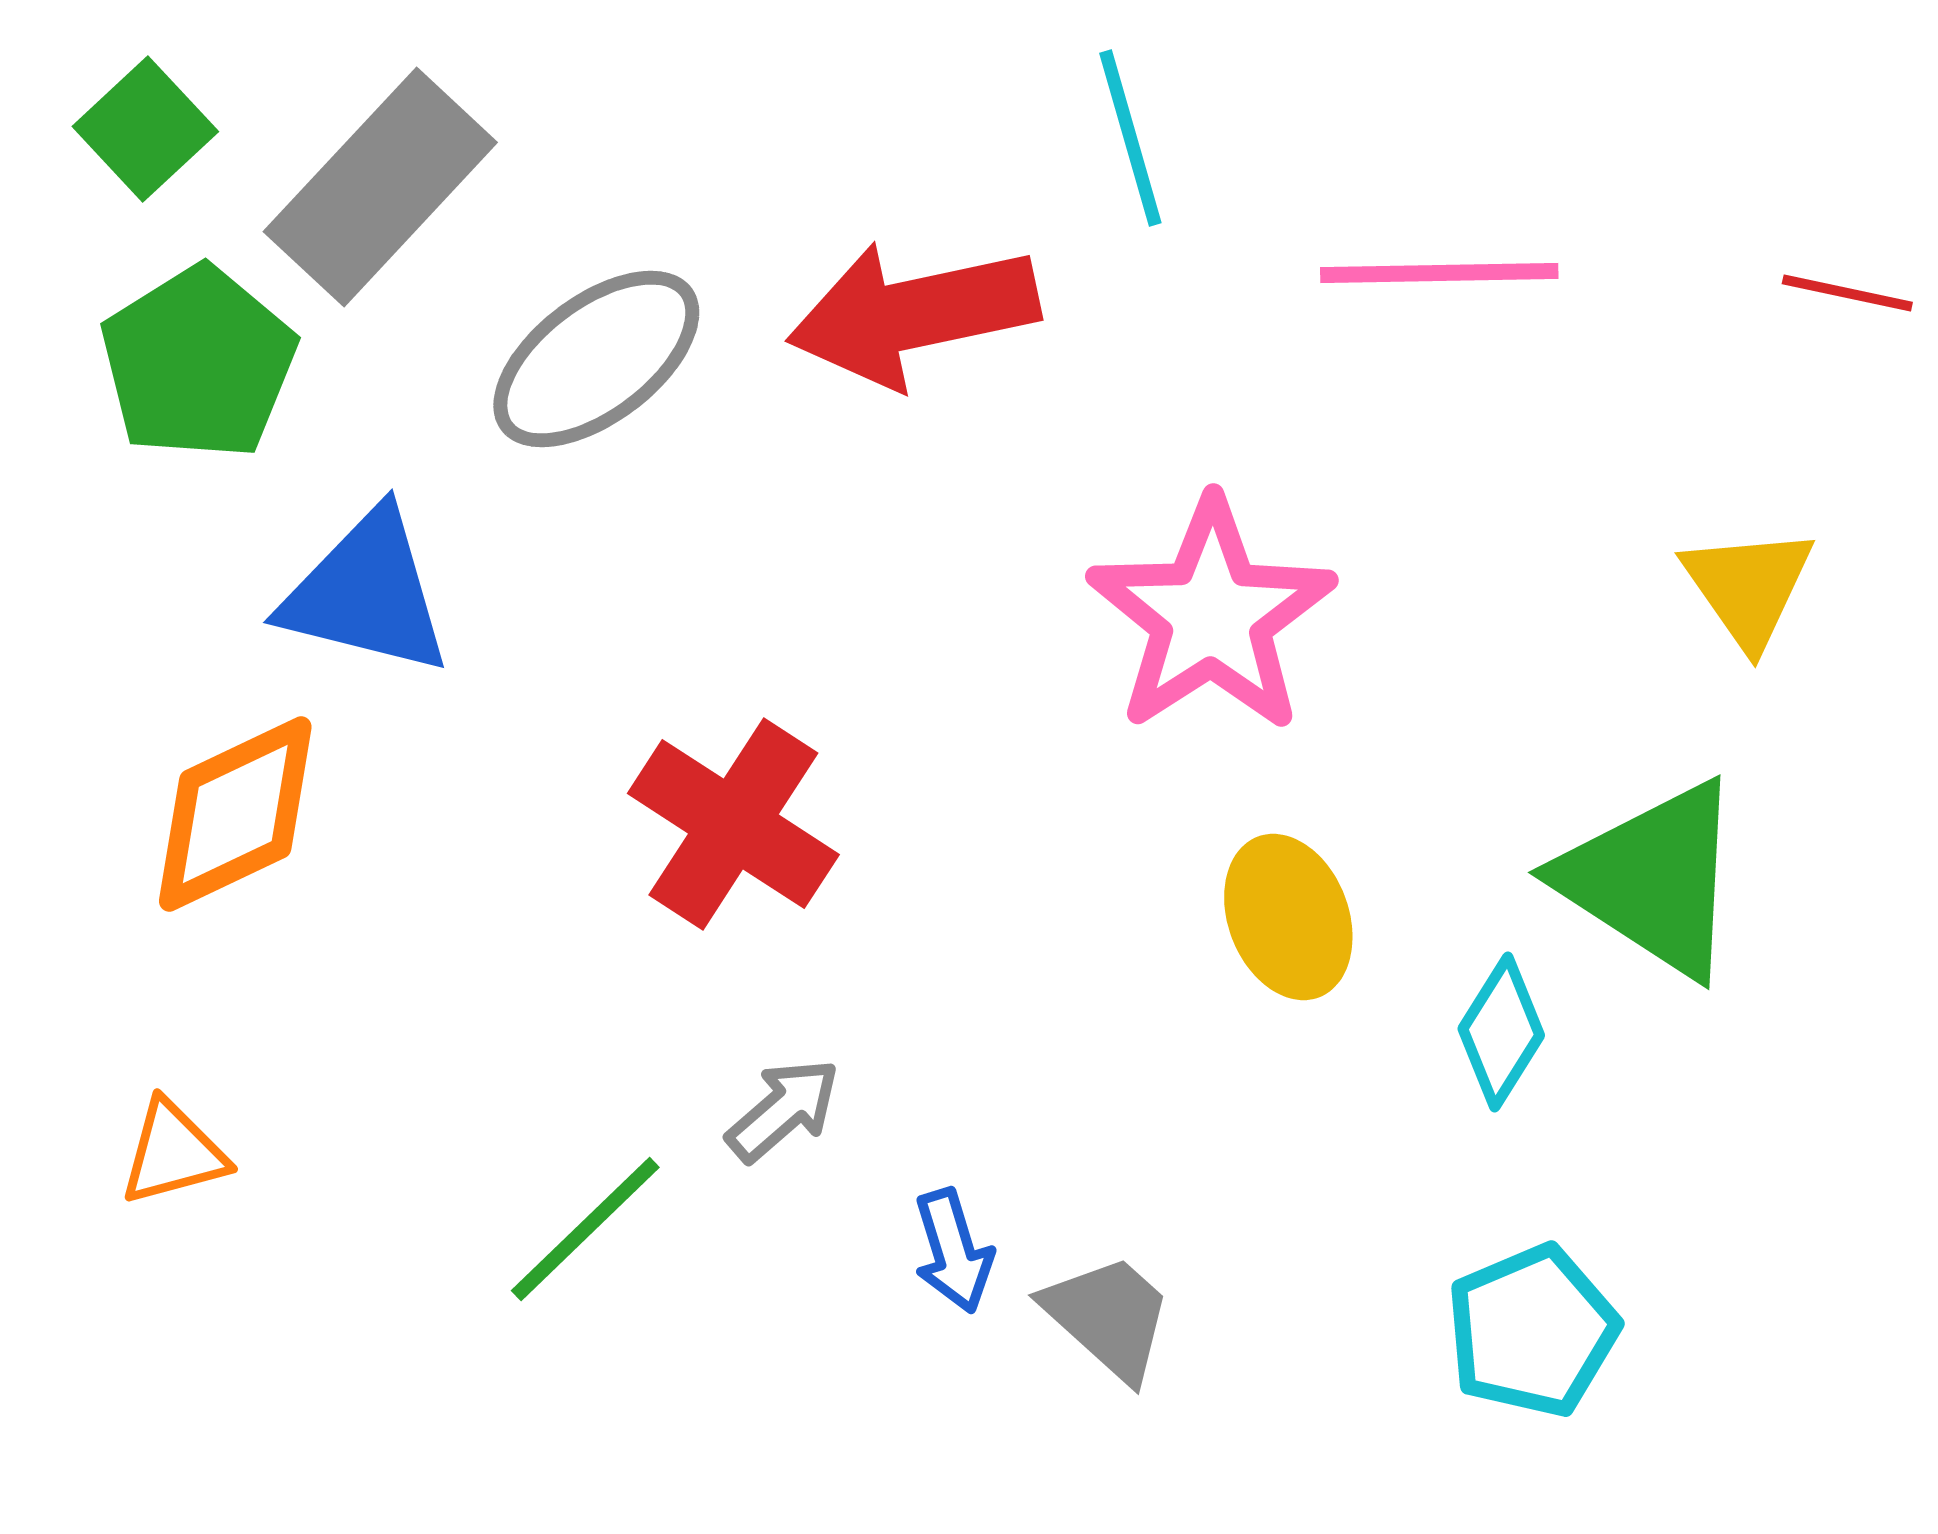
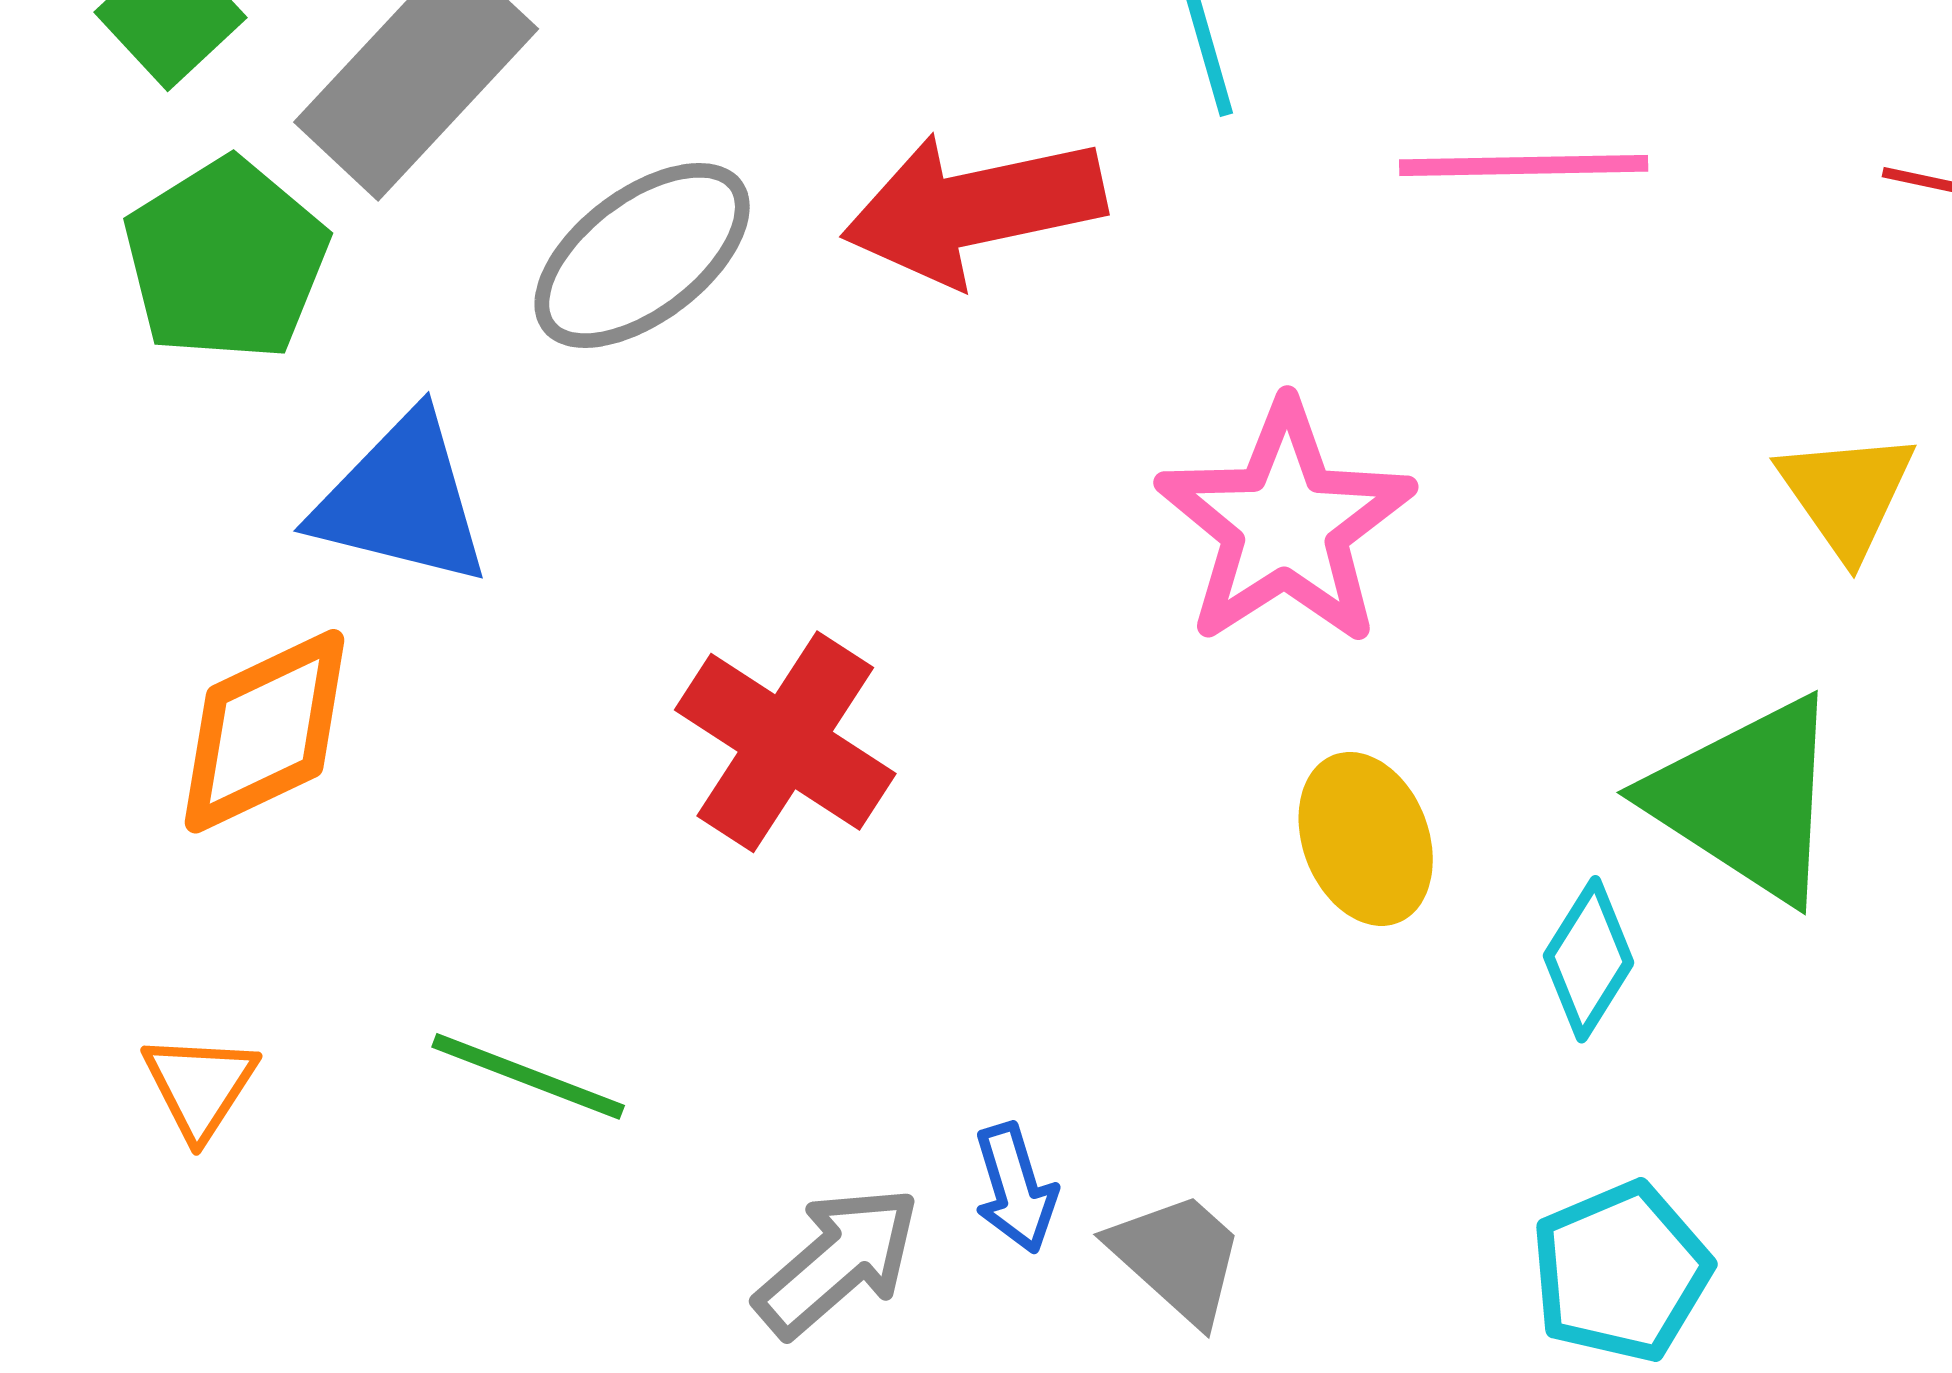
gray arrow: (783, 1110) -> (838, 1261), moved, size x1.4
orange triangle: (173, 1153) -> (200, 1086), turned -42
green line: (585, 1229) -> (528, 1076), moved, turned 65

